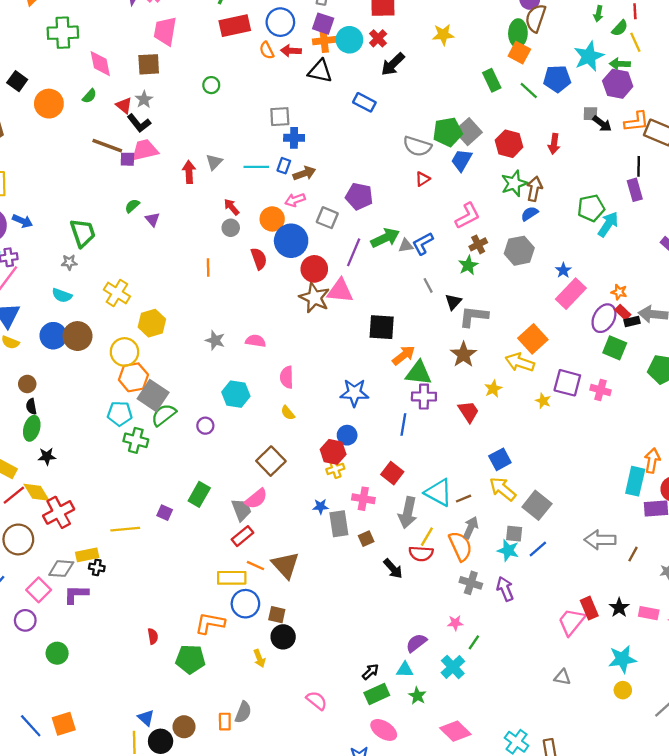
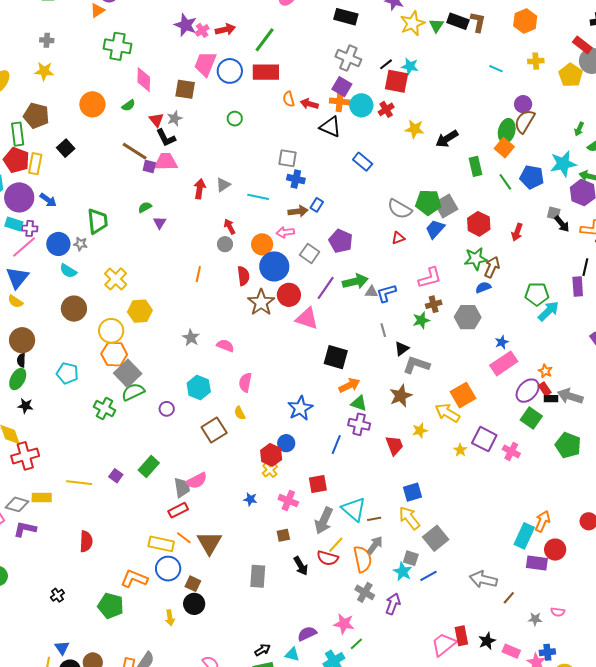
blue circle: (280, 22) -> (230, 71), moved
yellow star: (443, 35) -> (415, 129), moved
black arrow: (393, 64) -> (447, 139), moved
black square: (17, 81) -> (66, 148), moved
blue rectangle: (284, 166) -> (317, 205), moved
brown star: (315, 298) -> (261, 302), moved
blue circle: (53, 336) -> (58, 244), moved
green triangle: (419, 373) -> (359, 403), size x0.7
brown circle: (27, 384) -> (22, 340), size x1.6
blue star: (354, 393) -> (300, 408), turned 30
cyan pentagon: (120, 414) -> (67, 373), moved
brown square: (271, 461) -> (214, 430), moved
yellow cross: (335, 469) -> (270, 470), turned -35
red square: (392, 473) -> (318, 484), turned 30
gray rectangle: (339, 524) -> (258, 576), moved
black cross: (97, 567) -> (57, 595), moved, turned 32
purple arrow: (505, 589) -> (393, 604), turned 30
pink star: (455, 623) -> (344, 624), size x1.5
red semicircle: (153, 636) -> (86, 541), moved, size x1.5

